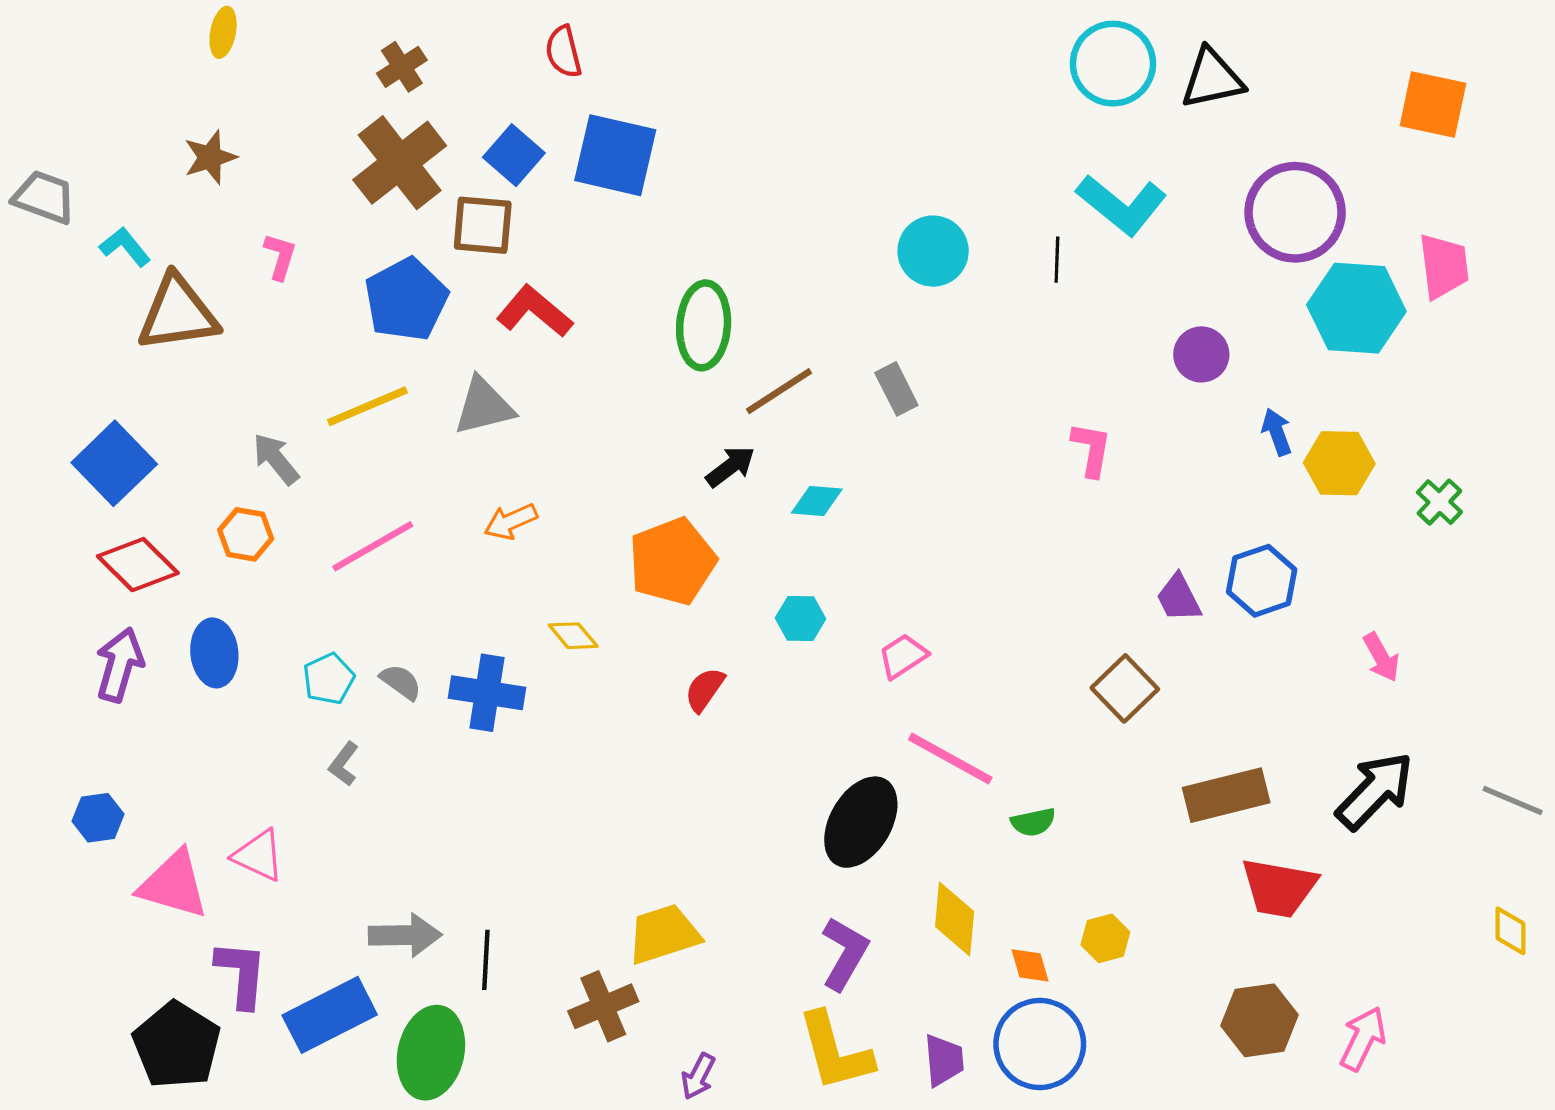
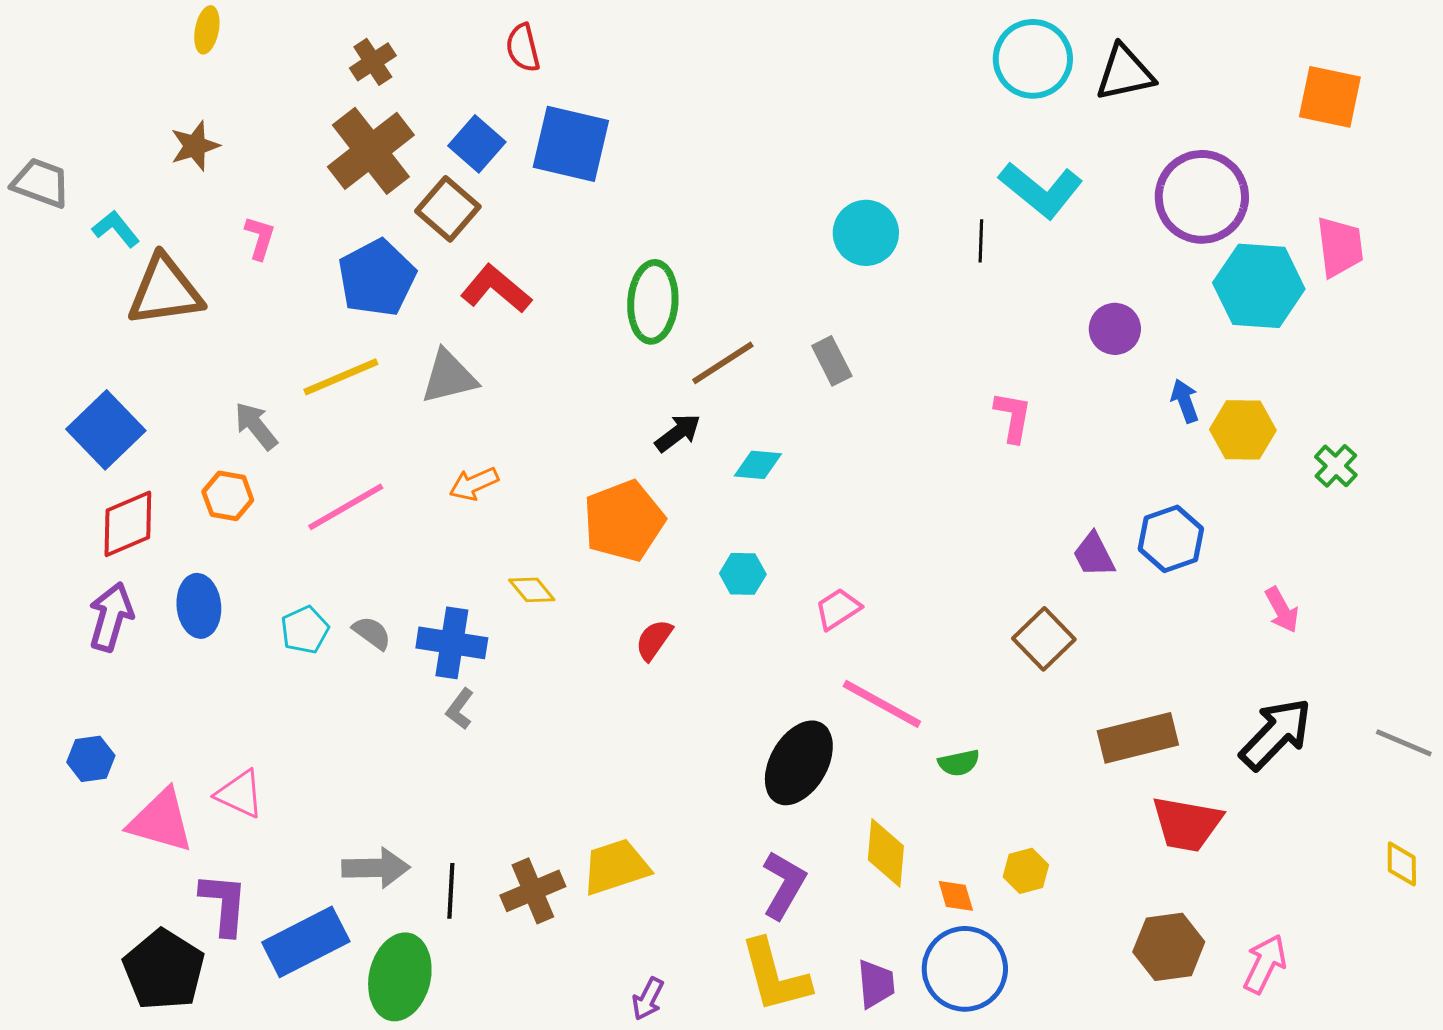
brown square: (483, 225) -> (448, 209), turned 36
red diamond: (138, 565) -> (128, 524), turned -68
gray L-shape: (344, 764) -> (460, 709), moved
brown cross: (603, 1006) -> (533, 891), moved

